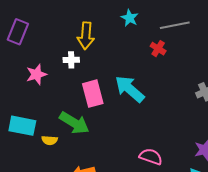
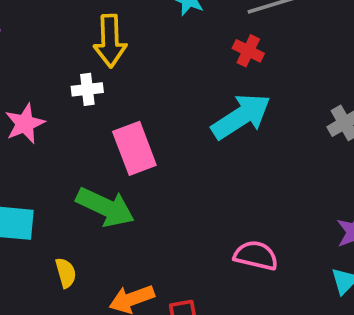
cyan arrow: (130, 89) -> (241, 116), moved, turned 112
yellow semicircle: (50, 140) -> (66, 273), moved, turned -105

